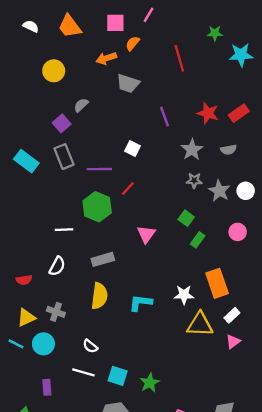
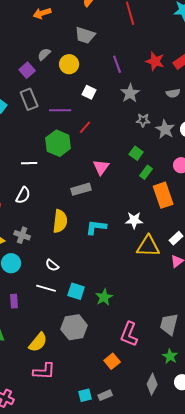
orange arrow: (106, 58) -> (42, 13), moved
yellow circle: (54, 71) -> (69, 64), moved
gray star: (192, 150) -> (130, 93), moved
gray rectangle: (103, 259) -> (81, 189), moved
orange rectangle: (217, 283) -> (163, 195), moved

